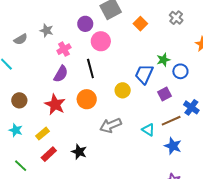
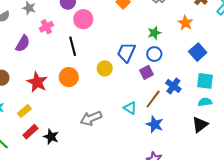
green star: (163, 60) -> (154, 33), moved
blue circle: (180, 71) -> (154, 54), moved
purple semicircle: (61, 74) -> (23, 44), moved
brown line: (171, 121) -> (153, 99), turned -30
gray arrow: (110, 125) -> (91, 118), moved
black star: (79, 152) -> (51, 137), moved

